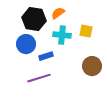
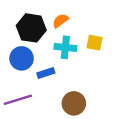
brown circle: (92, 66) -> (74, 103), moved
purple line: (39, 78) -> (18, 100), moved

